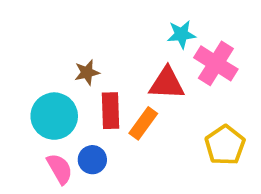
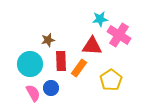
yellow pentagon: (225, 145) -> (111, 80), moved

